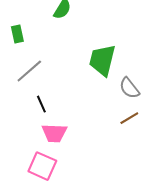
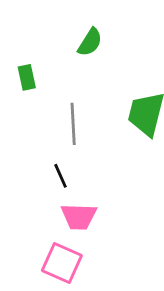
gray line: (29, 71) -> (73, 124), moved, turned -52

